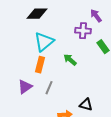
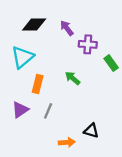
purple arrow: (96, 16) -> (67, 28), moved
cyan triangle: (44, 42) -> (22, 57), moved

